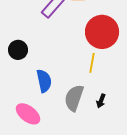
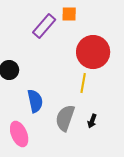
pink ellipse: (28, 114) -> (19, 134), turned 30

